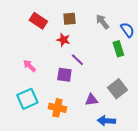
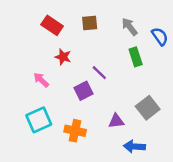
red star: (63, 40) -> (63, 57), moved
green rectangle: (118, 49) -> (136, 57), moved
purple square: (64, 75) -> (84, 91), turned -35

